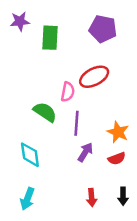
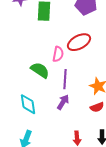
purple arrow: (85, 152) -> (63, 102), moved

